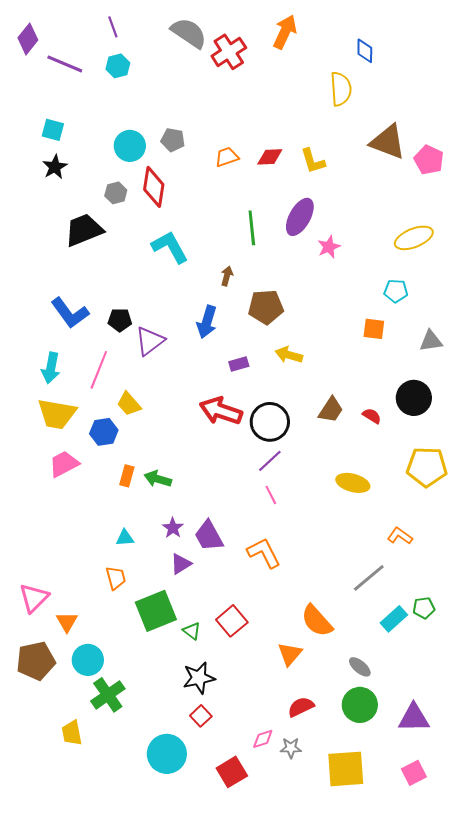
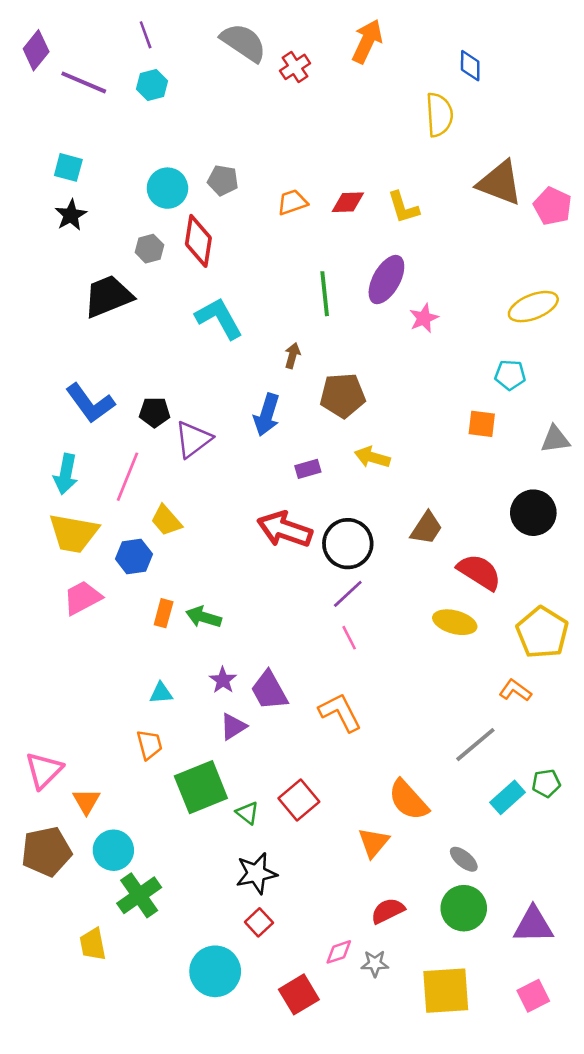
red cross: (229, 52) -> (295, 67), size x0.7
red semicircle: (372, 416) -> (479, 572), moved, size x1.8
yellow pentagon: (427, 467) -> (542, 633), moved, turned 30

